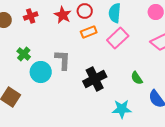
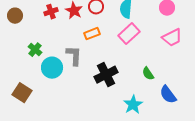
red cross: (31, 16) -> (51, 12), moved
orange rectangle: (89, 32) -> (92, 34), moved
cyan star: (122, 109) -> (133, 105), turned -30

